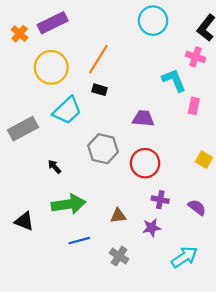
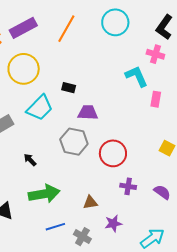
orange line: (98, 59) -> (66, 29), moved
purple trapezoid: (143, 118) -> (88, 113), moved
purple star: (152, 228) -> (113, 223), moved
gray cross: (119, 256) -> (82, 237), moved

